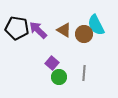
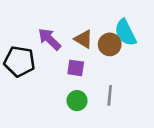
black pentagon: (17, 28) -> (19, 61), moved
purple square: (52, 63) -> (76, 68), moved, turned -32

